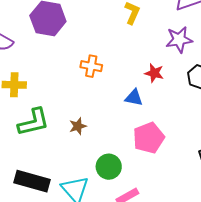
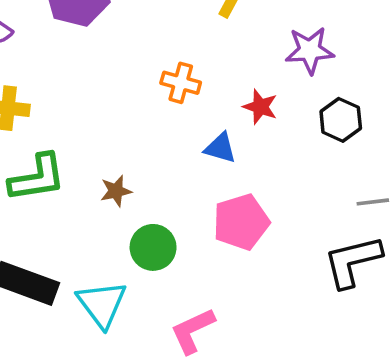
orange cross: (91, 66) -> (181, 83), moved
green circle: (109, 167) -> (153, 247), moved

